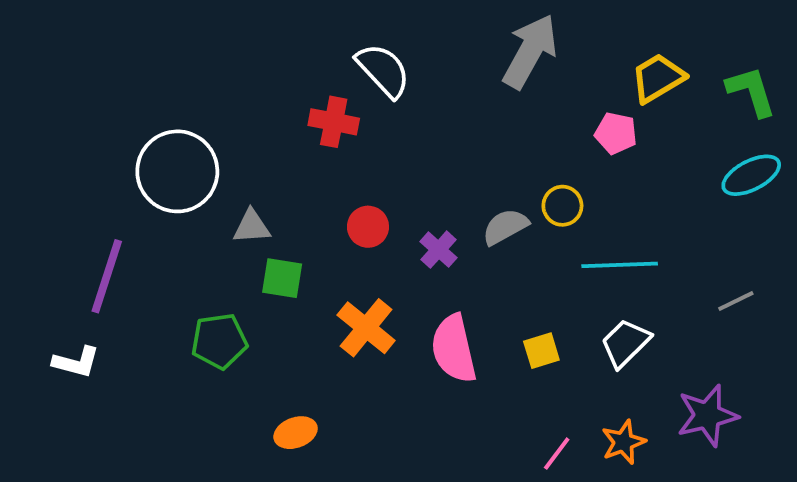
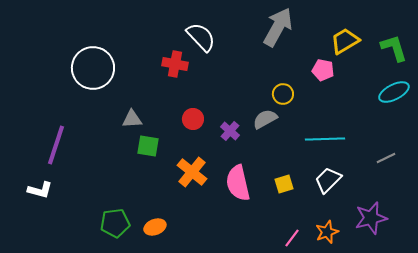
white circle: (177, 171) -> (93, 68), moved
yellow circle: (562, 206) -> (283, 94), moved
green pentagon: (219, 341) -> (115, 223), moved

